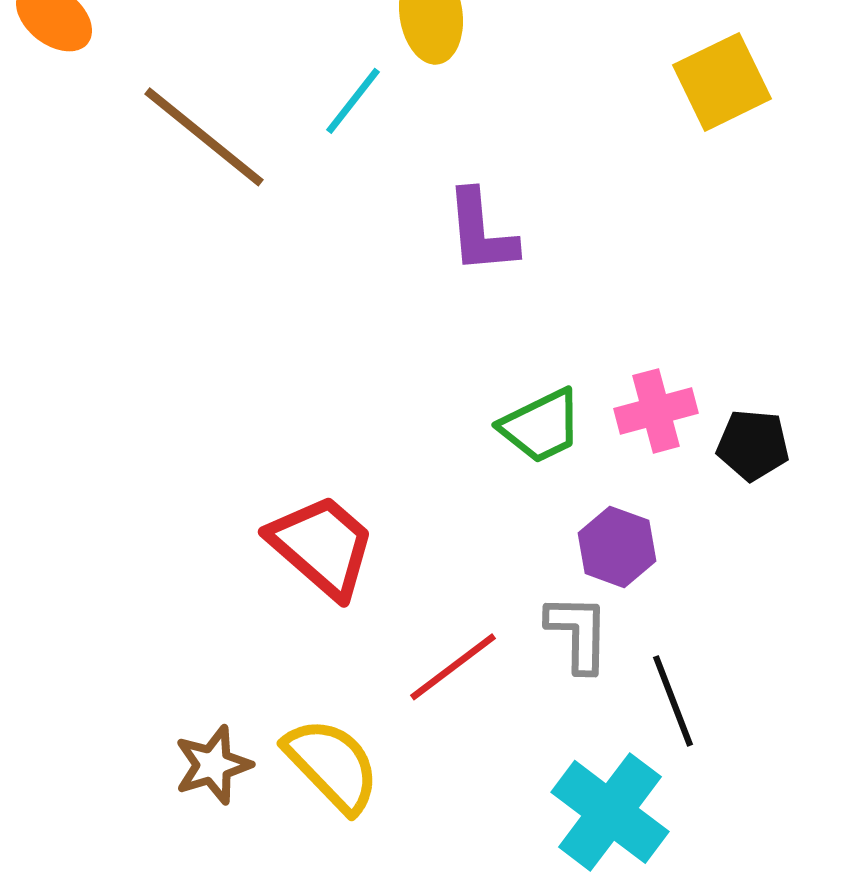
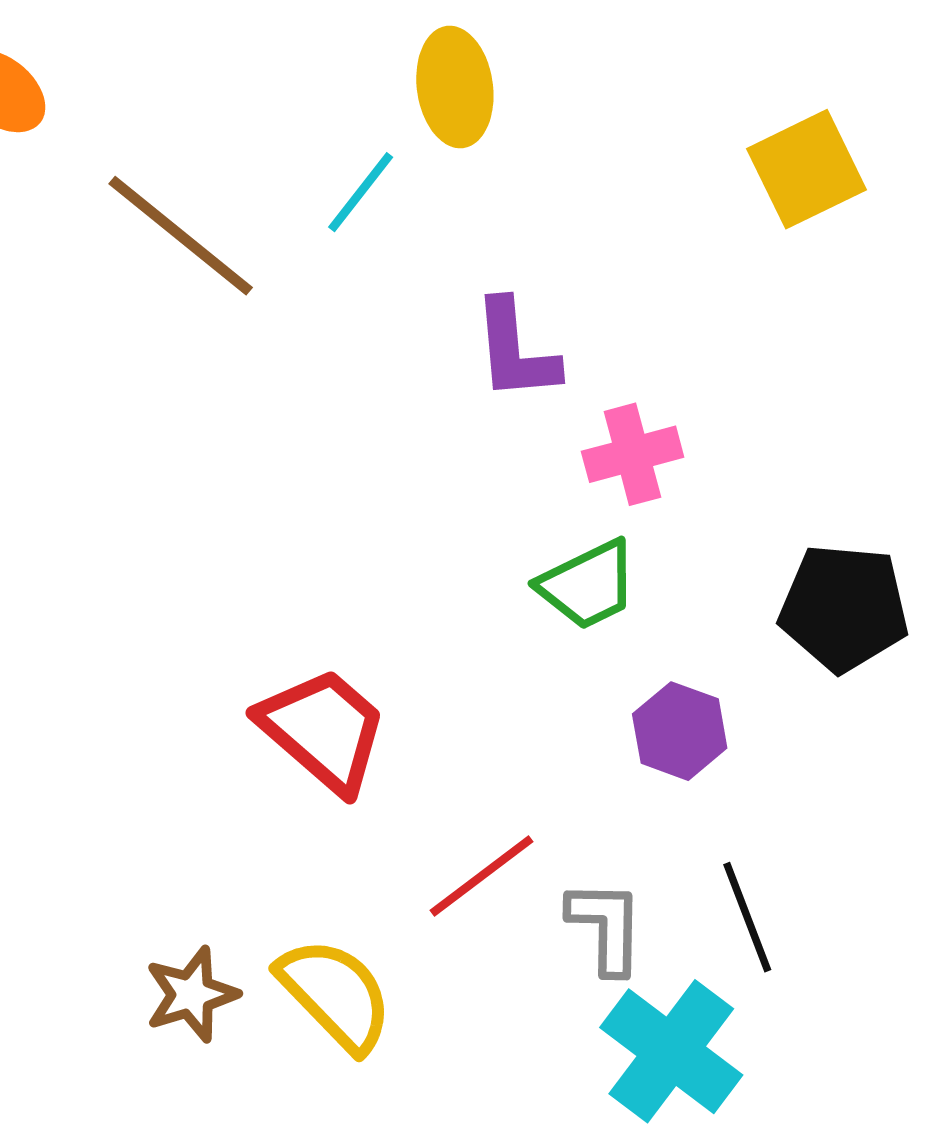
pink cross: (656, 411) -> (633, 454), moved
black pentagon: (753, 445) -> (844, 608), size x1.5
gray L-shape: (578, 633) -> (606, 927), moved

